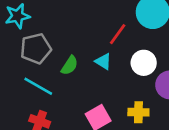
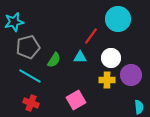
cyan triangle: (103, 61) -> (80, 57), turned -32
yellow cross: (138, 112) -> (107, 80), moved

